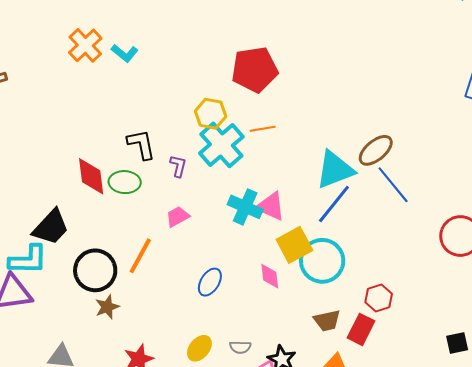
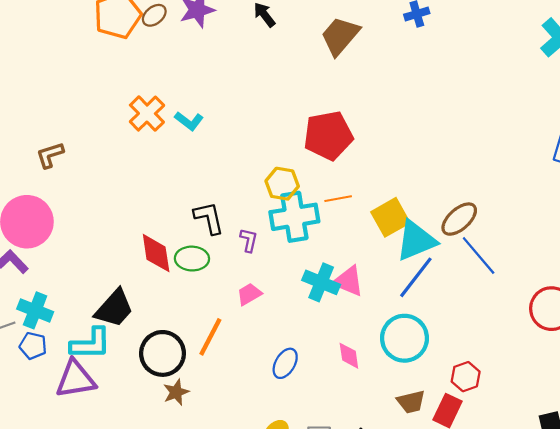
cyan cross: (221, 145) -> (294, 217), turned 33
yellow square: (294, 245) -> (390, 217), moved

